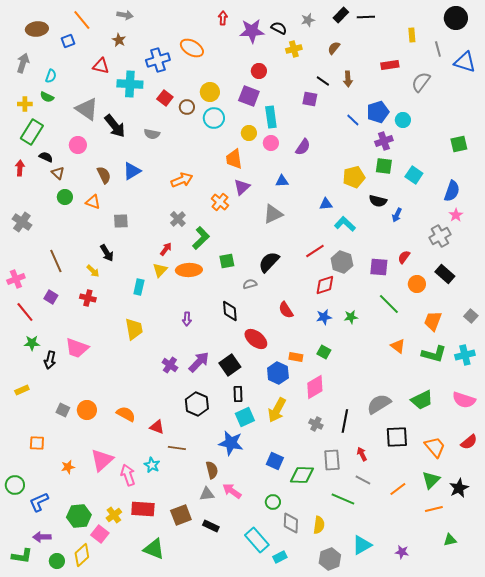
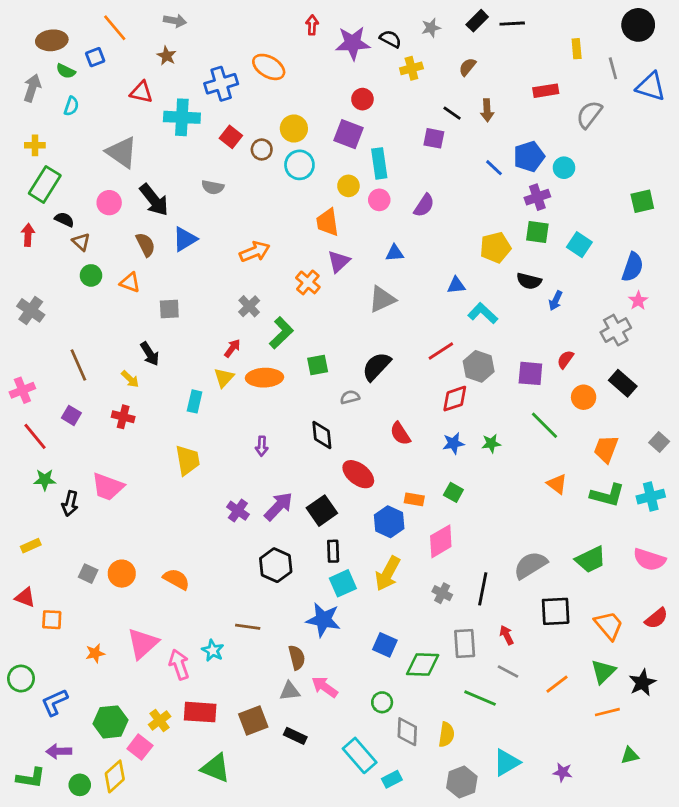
green semicircle: (47, 97) -> (66, 71), moved
black arrow: (115, 126) -> (154, 200), moved
red triangle: (157, 427) -> (25, 597), moved

